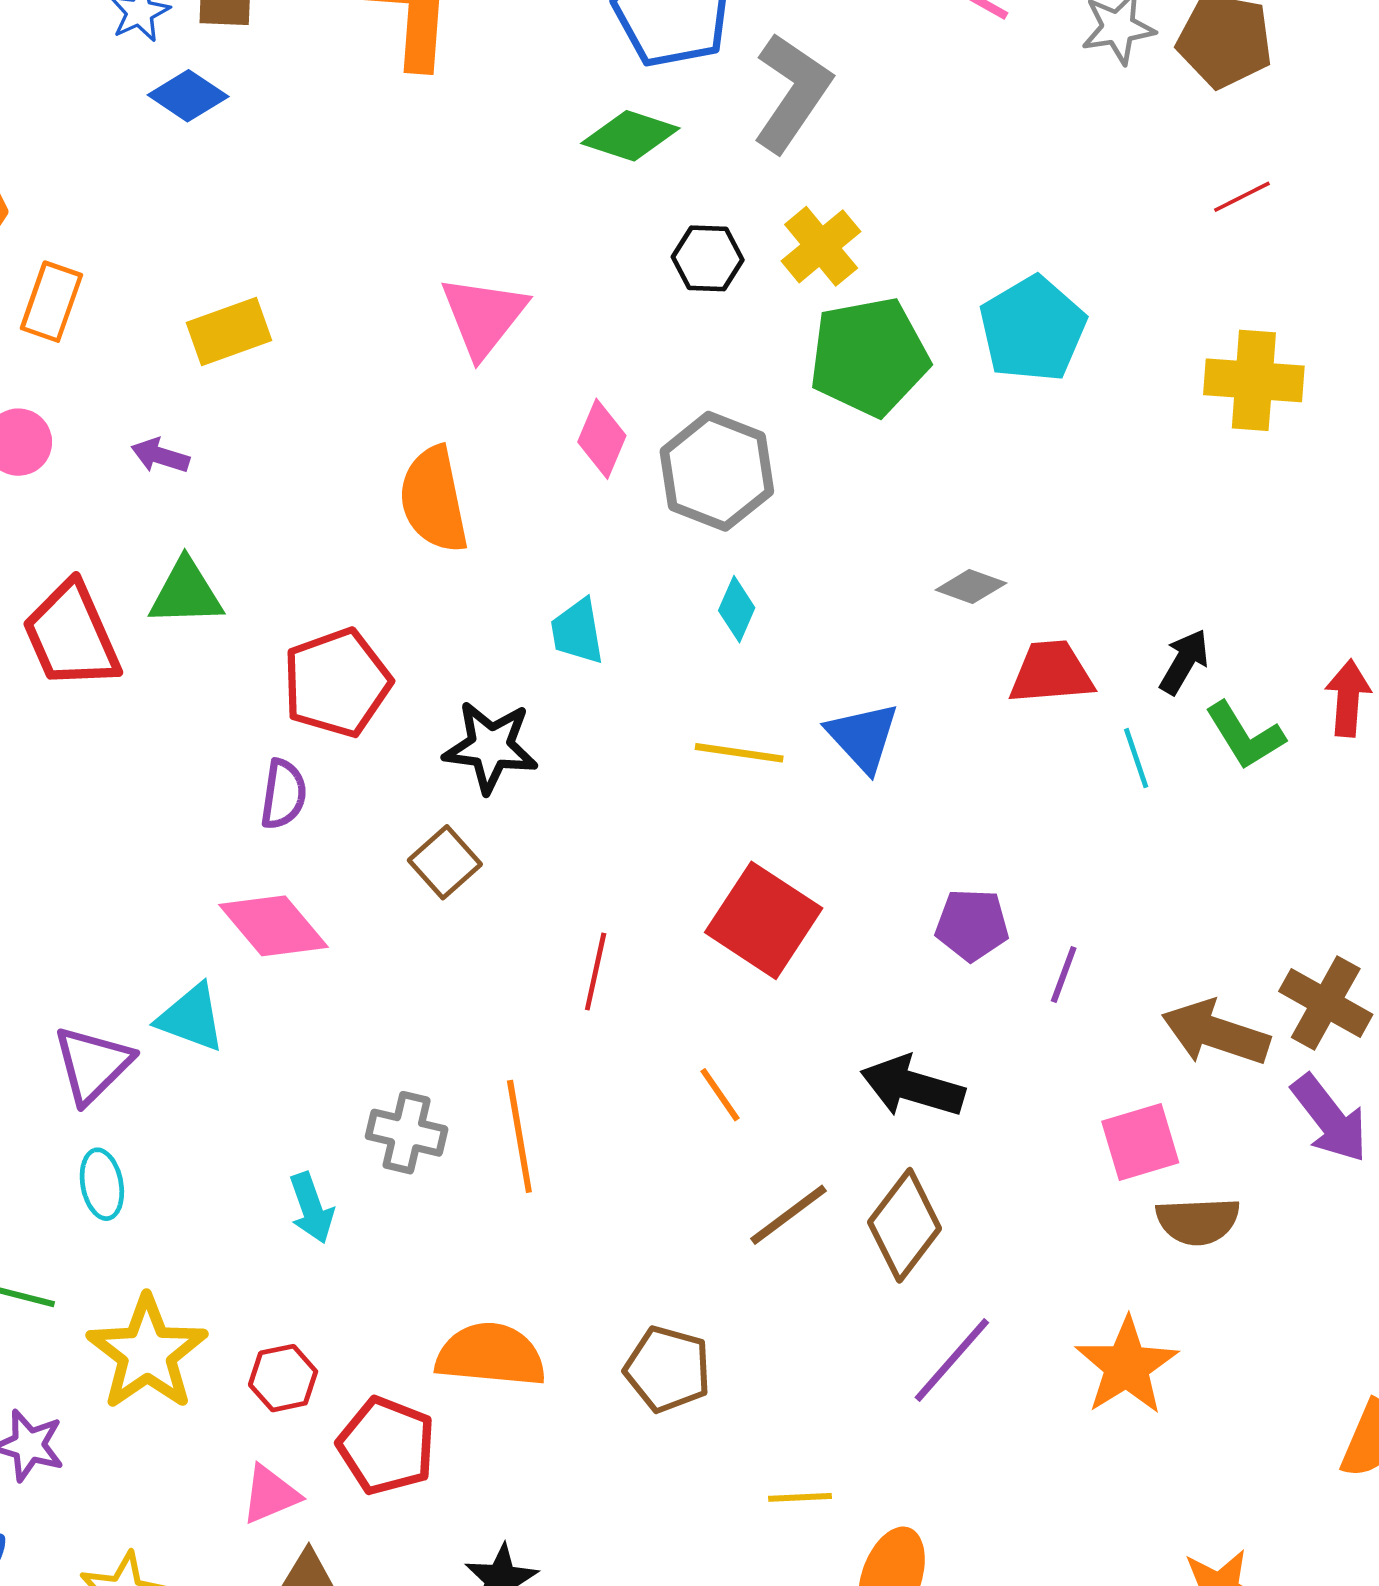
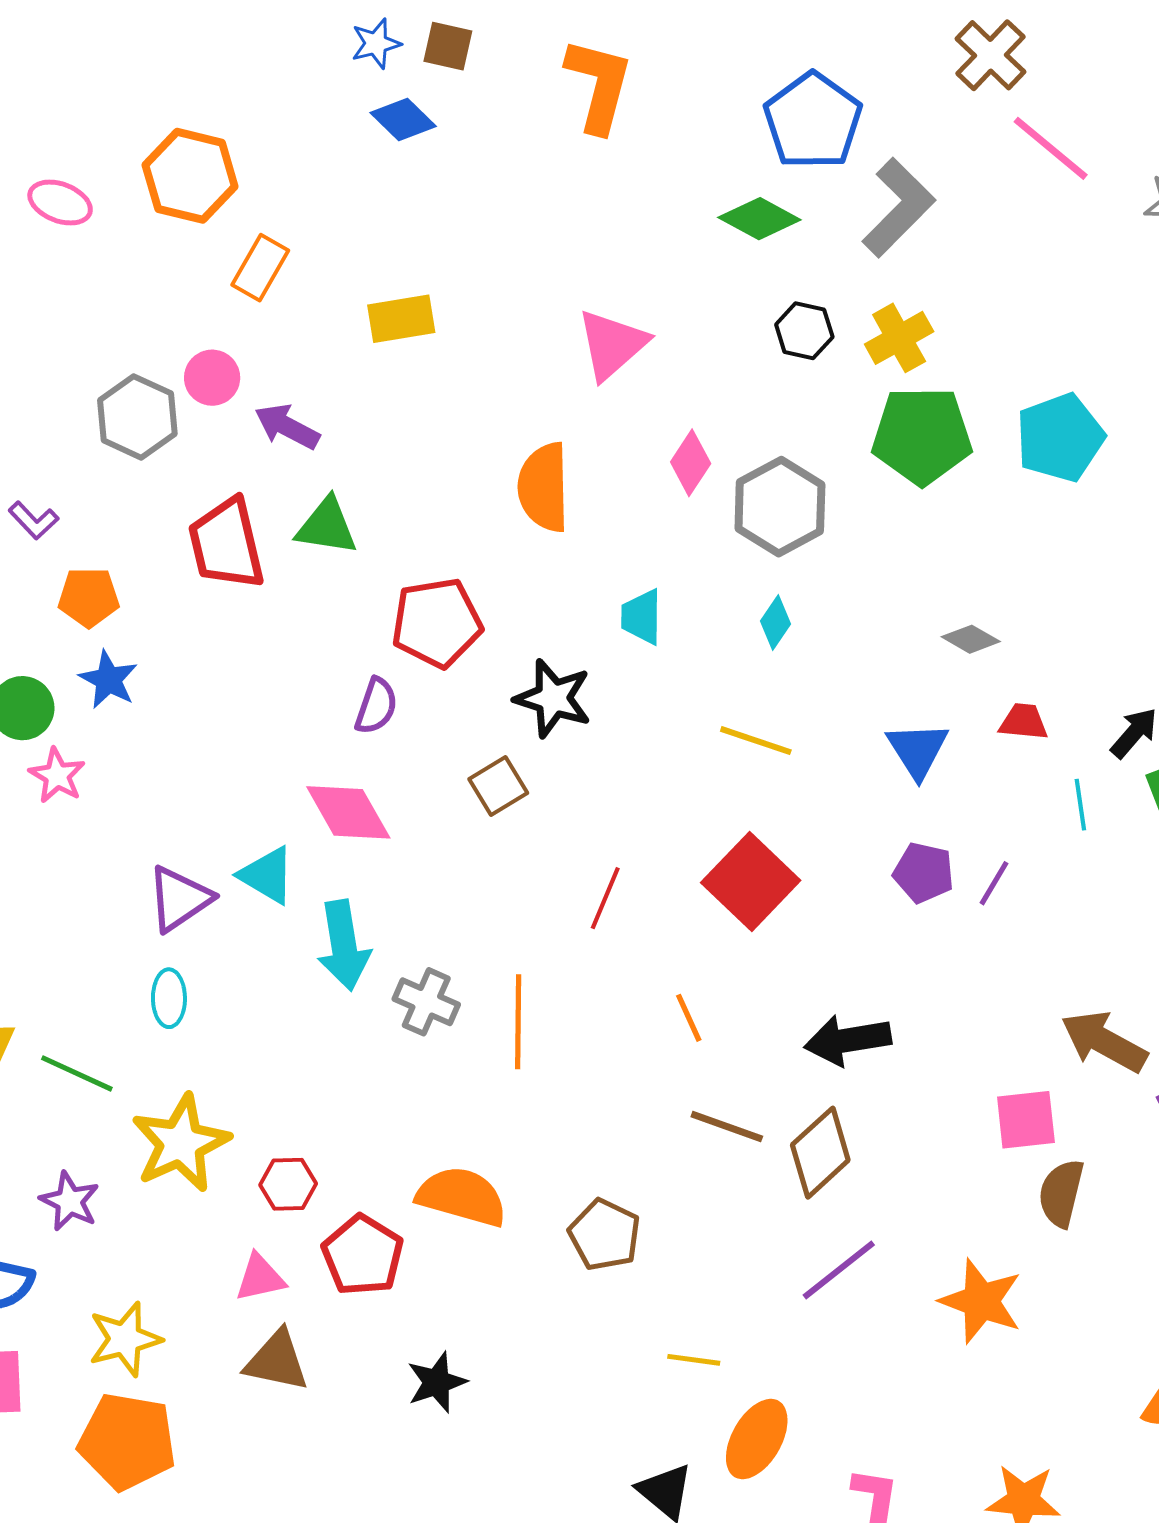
purple arrow: (160, 456) -> (287, 427), moved, size x1.4
red trapezoid: (1051, 673) -> (1024, 722), size x0.7
blue triangle: (863, 737) -> (918, 750), moved
purple pentagon: (972, 925) -> (924, 873), moved
purple line: (1064, 975) -> (994, 883), moved
black arrow: (912, 1087) -> (848, 1040), turned -36
cyan arrow: (311, 1208) -> (344, 945), moved, size x1.5
brown line: (789, 1215) -> (727, 1126), turned 46
brown semicircle: (1198, 1221) -> (1061, 1193), turned 96
orange star: (1127, 1366) -> (981, 1301), turned -30

